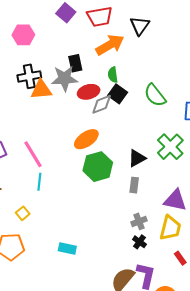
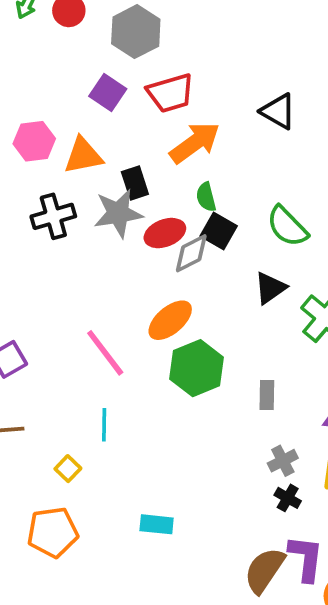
black triangle: (140, 26) -> (278, 111), moved, turned -30
orange triangle: (41, 90) -> (83, 156), moved
pink line: (33, 154) -> (105, 353), moved
black triangle: (137, 158) -> (270, 288), moved
cyan line: (39, 182) -> (104, 425), moved

